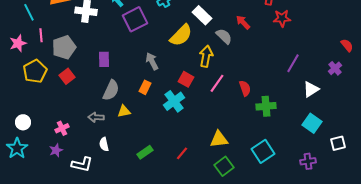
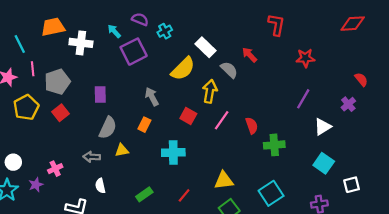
red star: (282, 18) -> (305, 58), moved
cyan cross: (174, 101) -> (173, 152), moved, turned 35
purple star: (56, 150) -> (36, 185), moved

